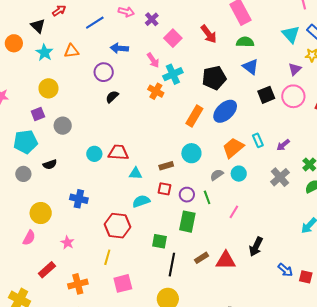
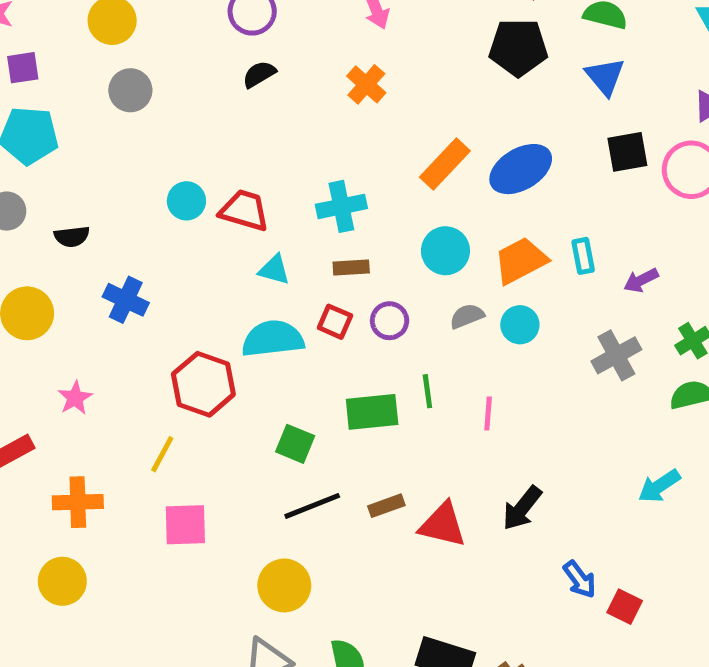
cyan cross: (173, 74) -> (341, 206), moved
black pentagon: (214, 78) -> (518, 47), moved
purple square: (38, 114) -> (23, 68), moved
gray circle: (63, 126) -> (130, 90), moved
cyan circle: (191, 153) -> (445, 251), moved
black semicircle: (50, 164) -> (72, 237), moved
purple circle: (187, 195) -> (389, 321), moved
green line: (207, 197) -> (427, 391), moved
cyan semicircle: (141, 201) -> (273, 339), size x1.4
pink line: (234, 212) -> (488, 414), turned -40
green rectangle: (187, 222) -> (372, 412), turned 60
black line: (172, 265) -> (312, 506), turned 45

